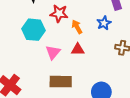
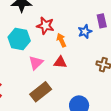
blue star: (104, 23) -> (85, 32), moved
brown rectangle: (61, 82) -> (41, 92), turned -45

